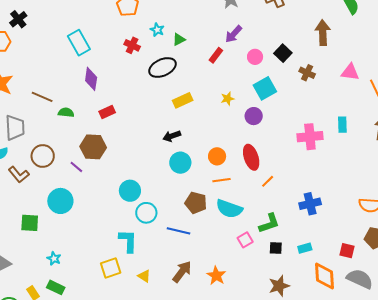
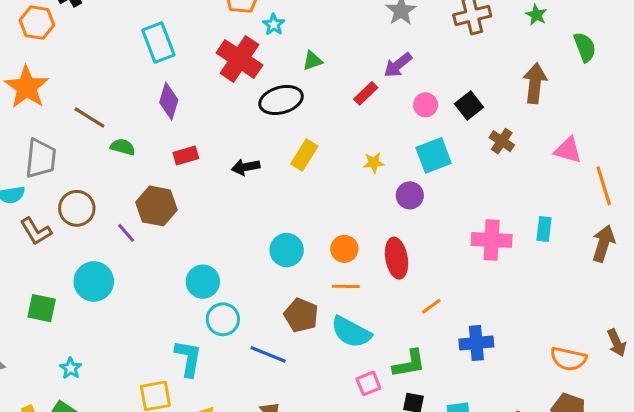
cyan star: (157, 30) -> (274, 25), moved
red cross: (132, 45) -> (239, 59), size x1.8
yellow rectangle: (183, 100) -> (304, 155), turned -42
black arrow: (172, 136) -> (246, 167), moved
orange line: (268, 181) -> (431, 306), moved

